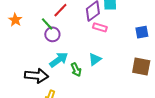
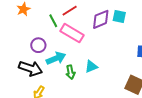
pink rectangle: (100, 27) -> (72, 33), moved, size x1.6
purple circle: (52, 34) -> (38, 45), moved

